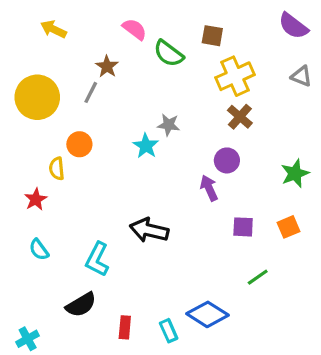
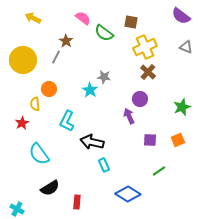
cyan semicircle: (39, 250) -> (39, 154), moved, size x1.6
cyan L-shape: (97, 259) -> (67, 121), moved
cyan rectangle: (169, 331) -> (104, 165), moved
cyan cross: (28, 339) -> (17, 209), turned -32

